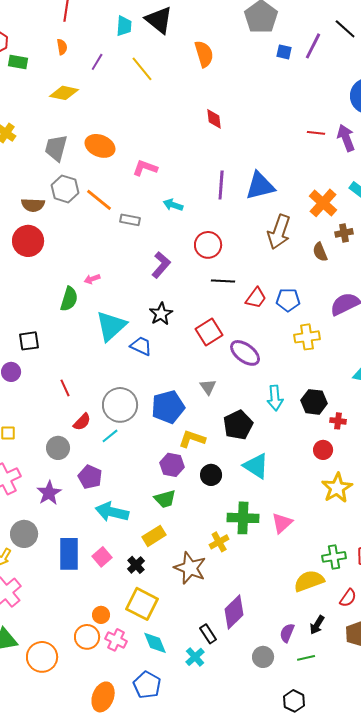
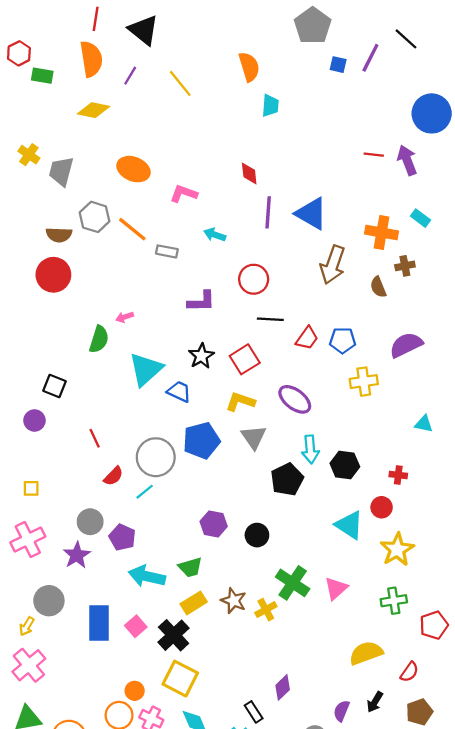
black triangle: (159, 20) -> (144, 30), moved
cyan trapezoid: (124, 26) -> (270, 106), moved
orange semicircle: (62, 47) -> (91, 59), size x2.0
red diamond: (214, 119) -> (249, 174), moved
gray trapezoid: (56, 148) -> (61, 171), moved
blue triangle: (260, 186) -> (311, 214), turned 44
orange cross: (323, 203) -> (382, 232), turned -32
purple L-shape: (161, 265) -> (201, 301), turned 48
red square: (209, 332) -> (245, 359), moved
black square: (29, 341) -> (55, 386), turned 30
gray triangle: (208, 387) -> (254, 437), size x1.4
cyan arrow: (275, 398) -> (310, 449), moved
black hexagon: (314, 402) -> (345, 465), moved
blue pentagon: (168, 407) -> (201, 441), moved
yellow L-shape: (192, 439) -> (240, 402), moved
gray circle: (58, 448) -> (90, 522), moved
cyan triangle: (256, 466) -> (349, 525), moved
green trapezoid: (165, 499) -> (190, 567), moved
green cross: (243, 518) -> (293, 583), turned 32
green cross: (334, 557) -> (394, 601), moved
black cross: (136, 565) -> (174, 635), size x1.6
brown star: (190, 568) -> (234, 601), moved, size x0.7
purple diamond: (234, 612) -> (283, 687), size x0.7

